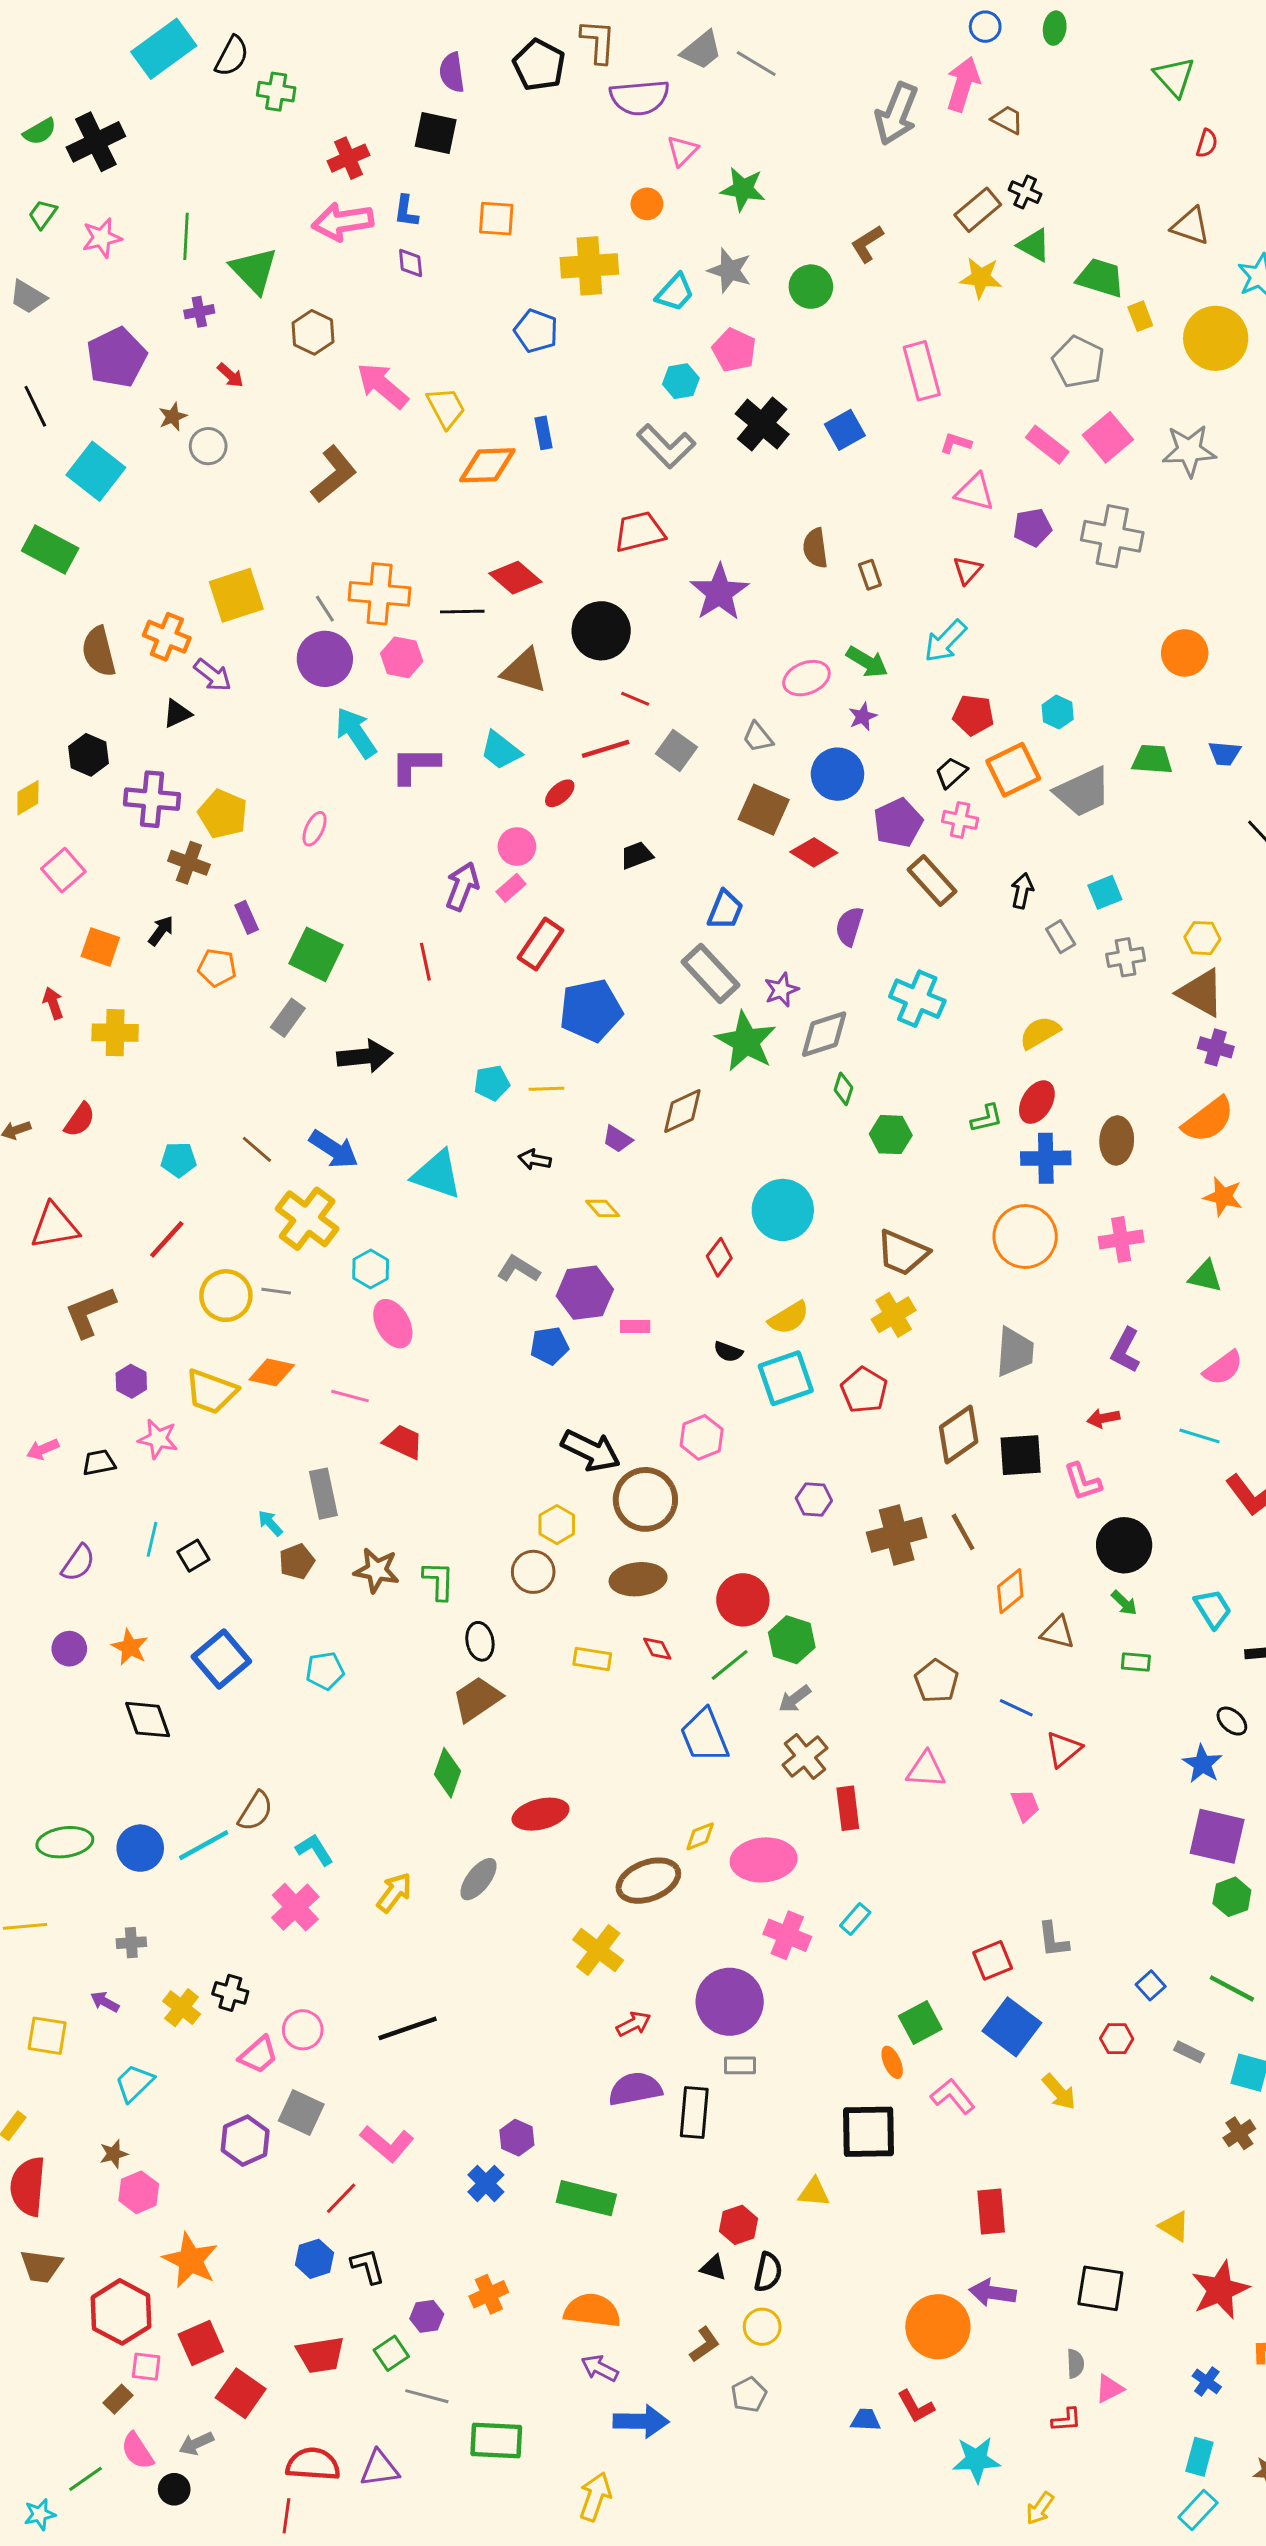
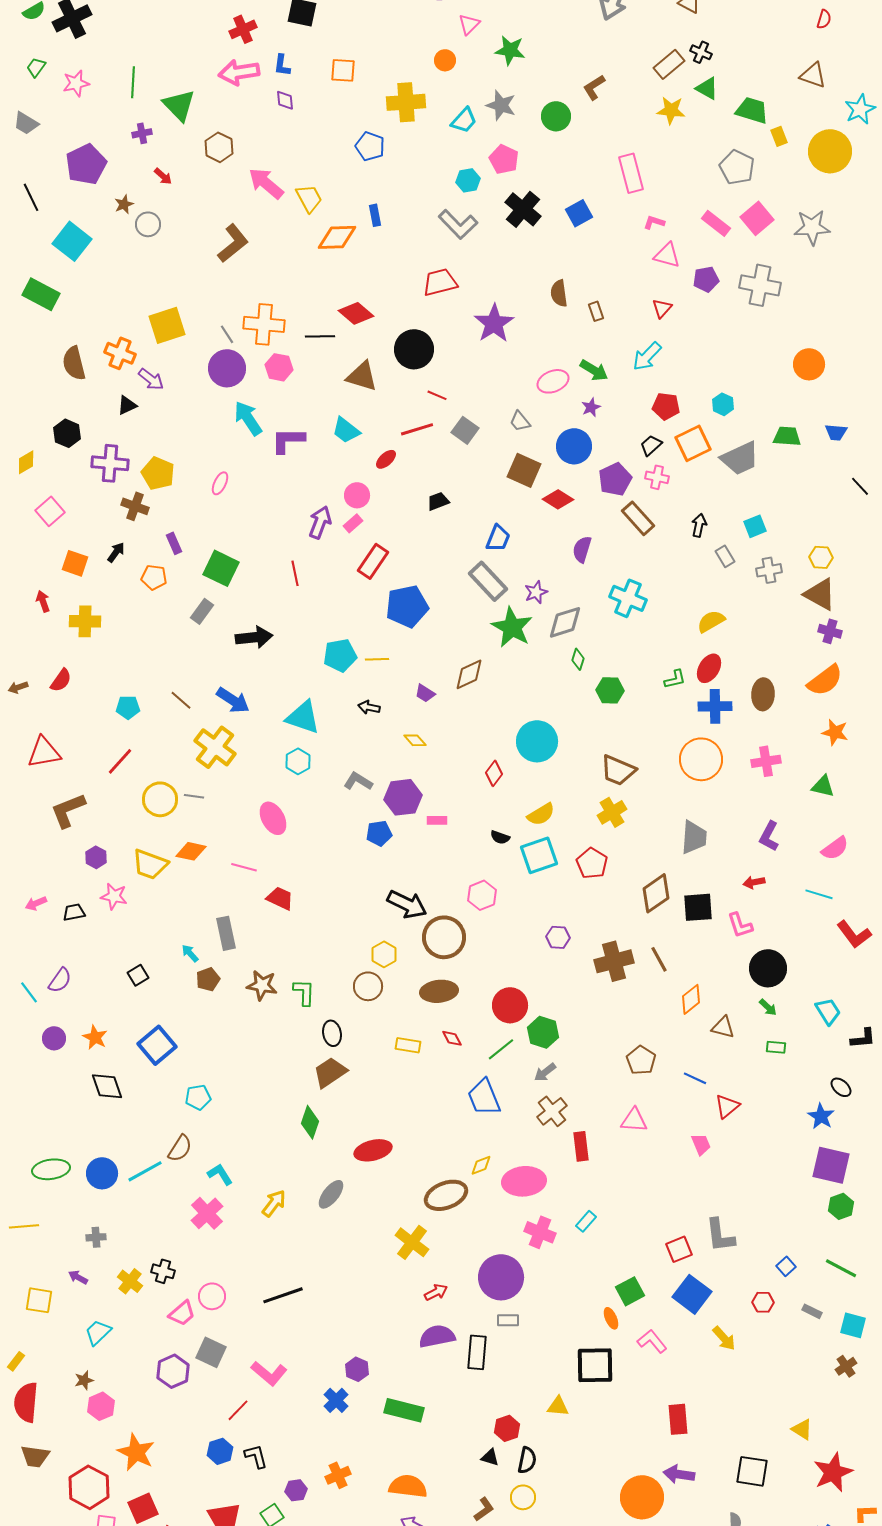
cyan pentagon: (492, 1083) -> (340, 655), size x1.4
cyan hexagon: (371, 1269) -> (298, 761), moved
cyan line: (152, 1539) -> (29, 992), moved, turned -50
cyan pentagon: (325, 1671) -> (198, 1097), moved
gray L-shape: (1053, 1940) -> (720, 1235), size x1.4

